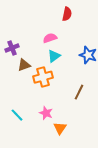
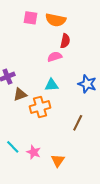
pink semicircle: (50, 38) -> (55, 57), moved
cyan triangle: (54, 56) -> (52, 85), turned 32
pink star: (46, 113) -> (34, 152), moved

